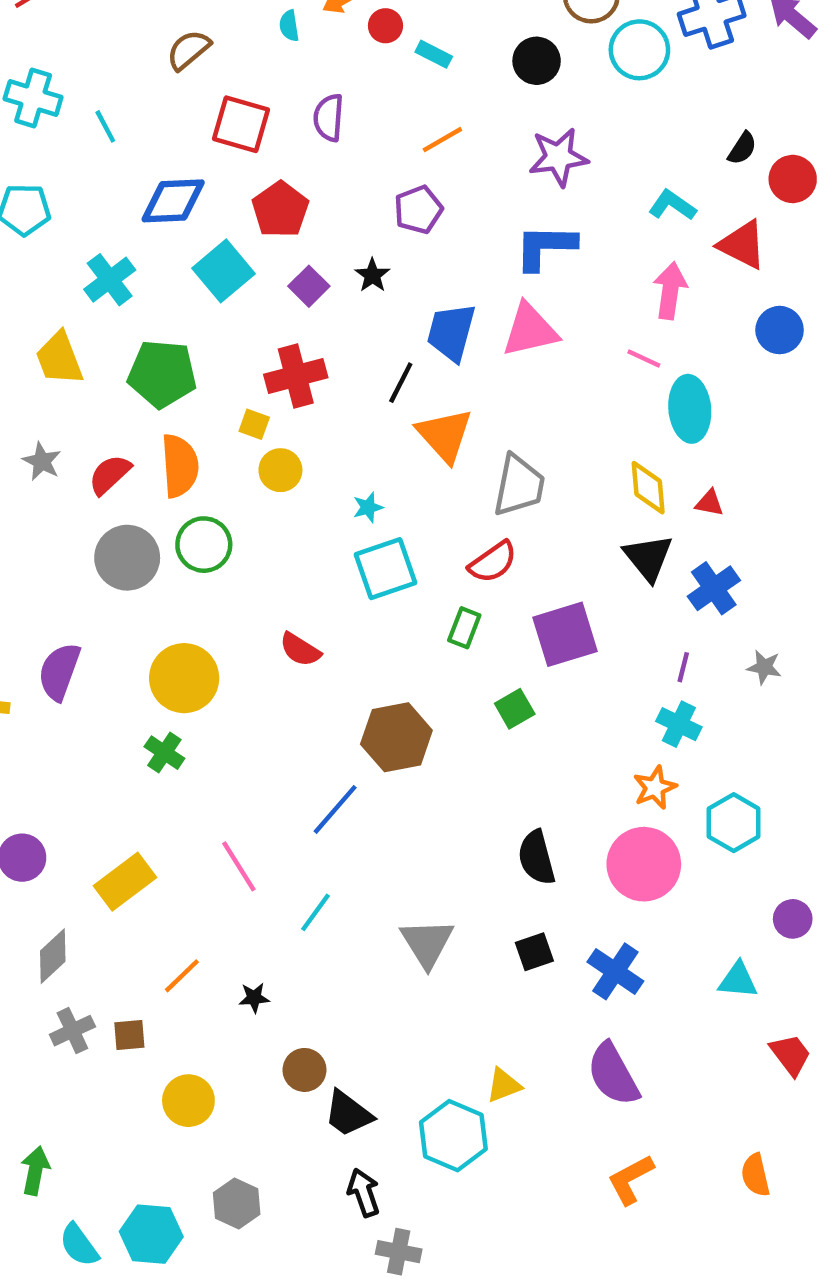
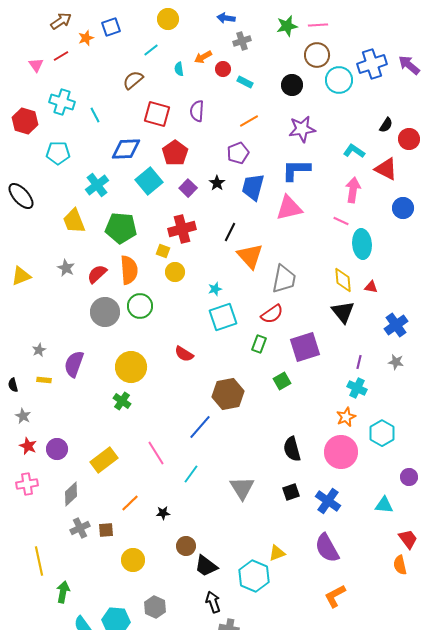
blue trapezoid: (451, 332) -> (253, 187), moved
blue cross: (714, 588) -> (396, 325), moved
orange semicircle: (755, 1175) -> (400, 565), moved

